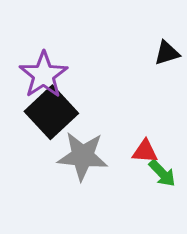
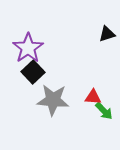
black square: (51, 112) -> (33, 72), size x0.7

